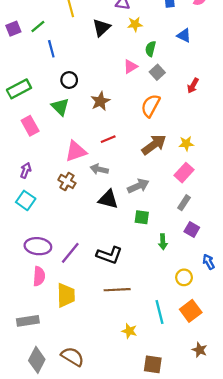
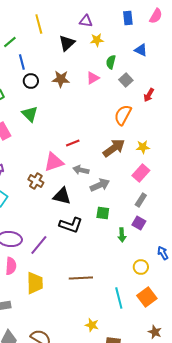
gray square: (157, 72) -> (126, 80), moved
black circle: (69, 80) -> (31, 81), moved
brown star: (100, 101) -> (61, 79), moved, turned 30
orange semicircle: (151, 106) -> (123, 115), moved
pink triangle: (76, 151) -> (54, 162), moved
gray arrow: (99, 169) -> (81, 170), moved
black triangle: (108, 199) -> (62, 196), moved
purple square: (192, 229) -> (139, 223), moved
black L-shape: (109, 255) -> (71, 225), moved
yellow star: (129, 331) -> (92, 325), moved

